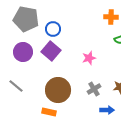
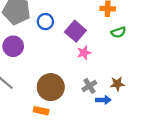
purple square: (51, 51) -> (75, 31), moved
blue arrow: (107, 110) -> (103, 100), moved

